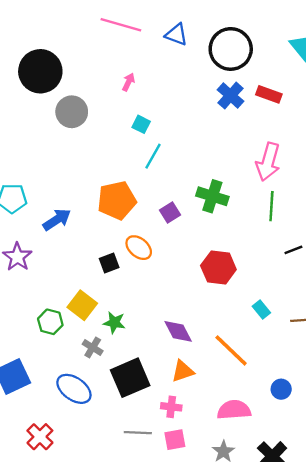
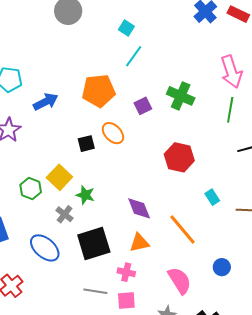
pink arrow: (268, 162) -> (231, 72), turned -40
pink semicircle: (234, 410) -> (180, 281), turned 56

